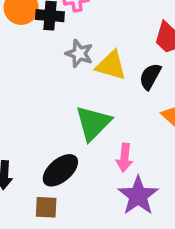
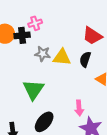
green triangle: (93, 123) -> (33, 90), moved

